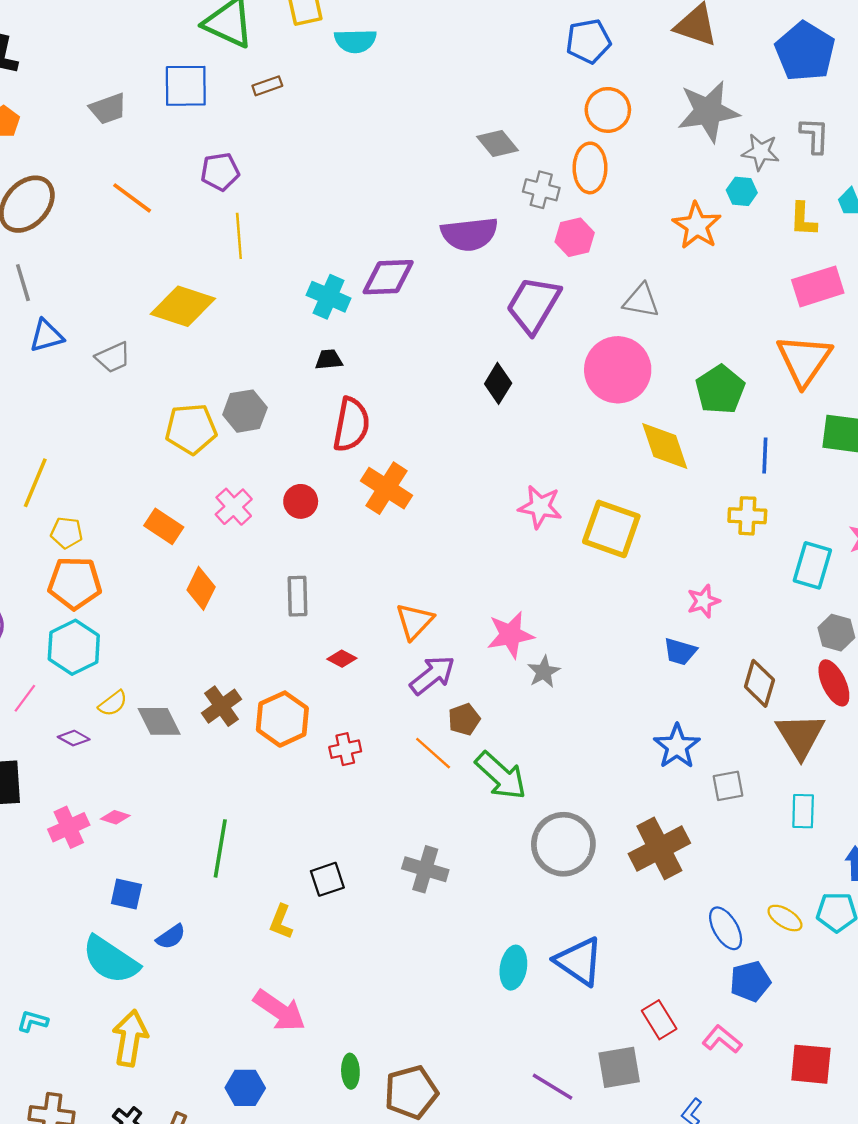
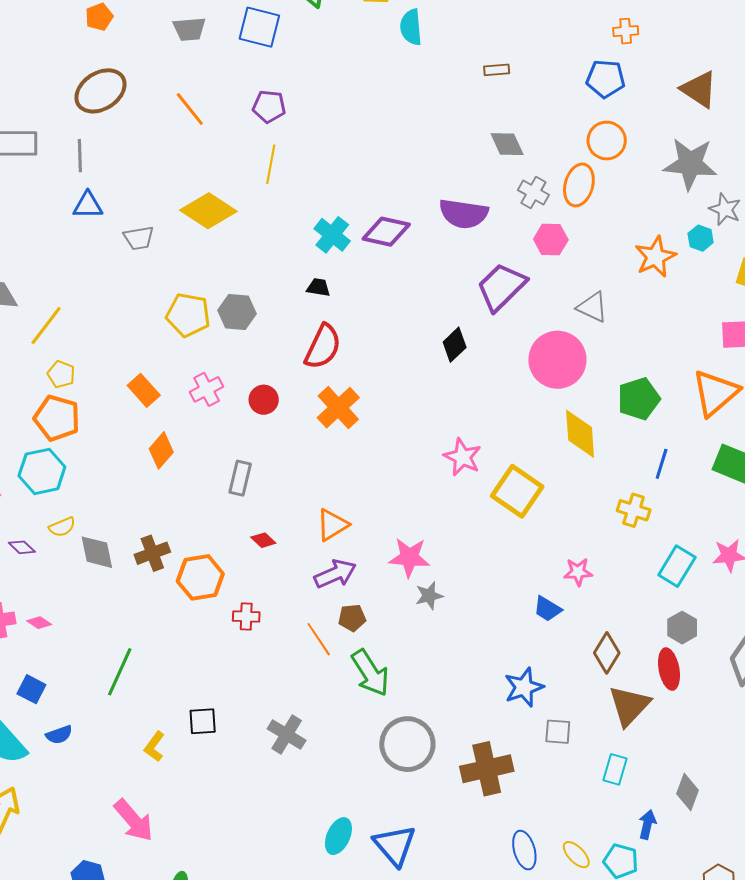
cyan semicircle: (355, 41) -> (411, 27), turned 72
brown rectangle: (267, 86) -> (497, 70), moved

